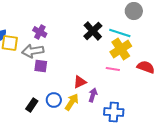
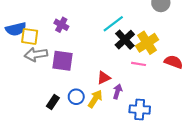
black cross: (93, 31) -> (125, 40), moved
cyan line: (120, 33) -> (113, 24), moved, turned -55
gray arrow: (33, 51) -> (36, 54), moved
purple square: (41, 66) -> (62, 61), size x1.5

